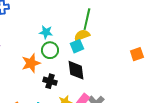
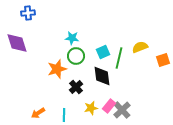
green line: (87, 19) -> (119, 58), moved
yellow semicircle: (82, 35) -> (140, 47), moved
black cross: (50, 81) -> (76, 87), turned 32

